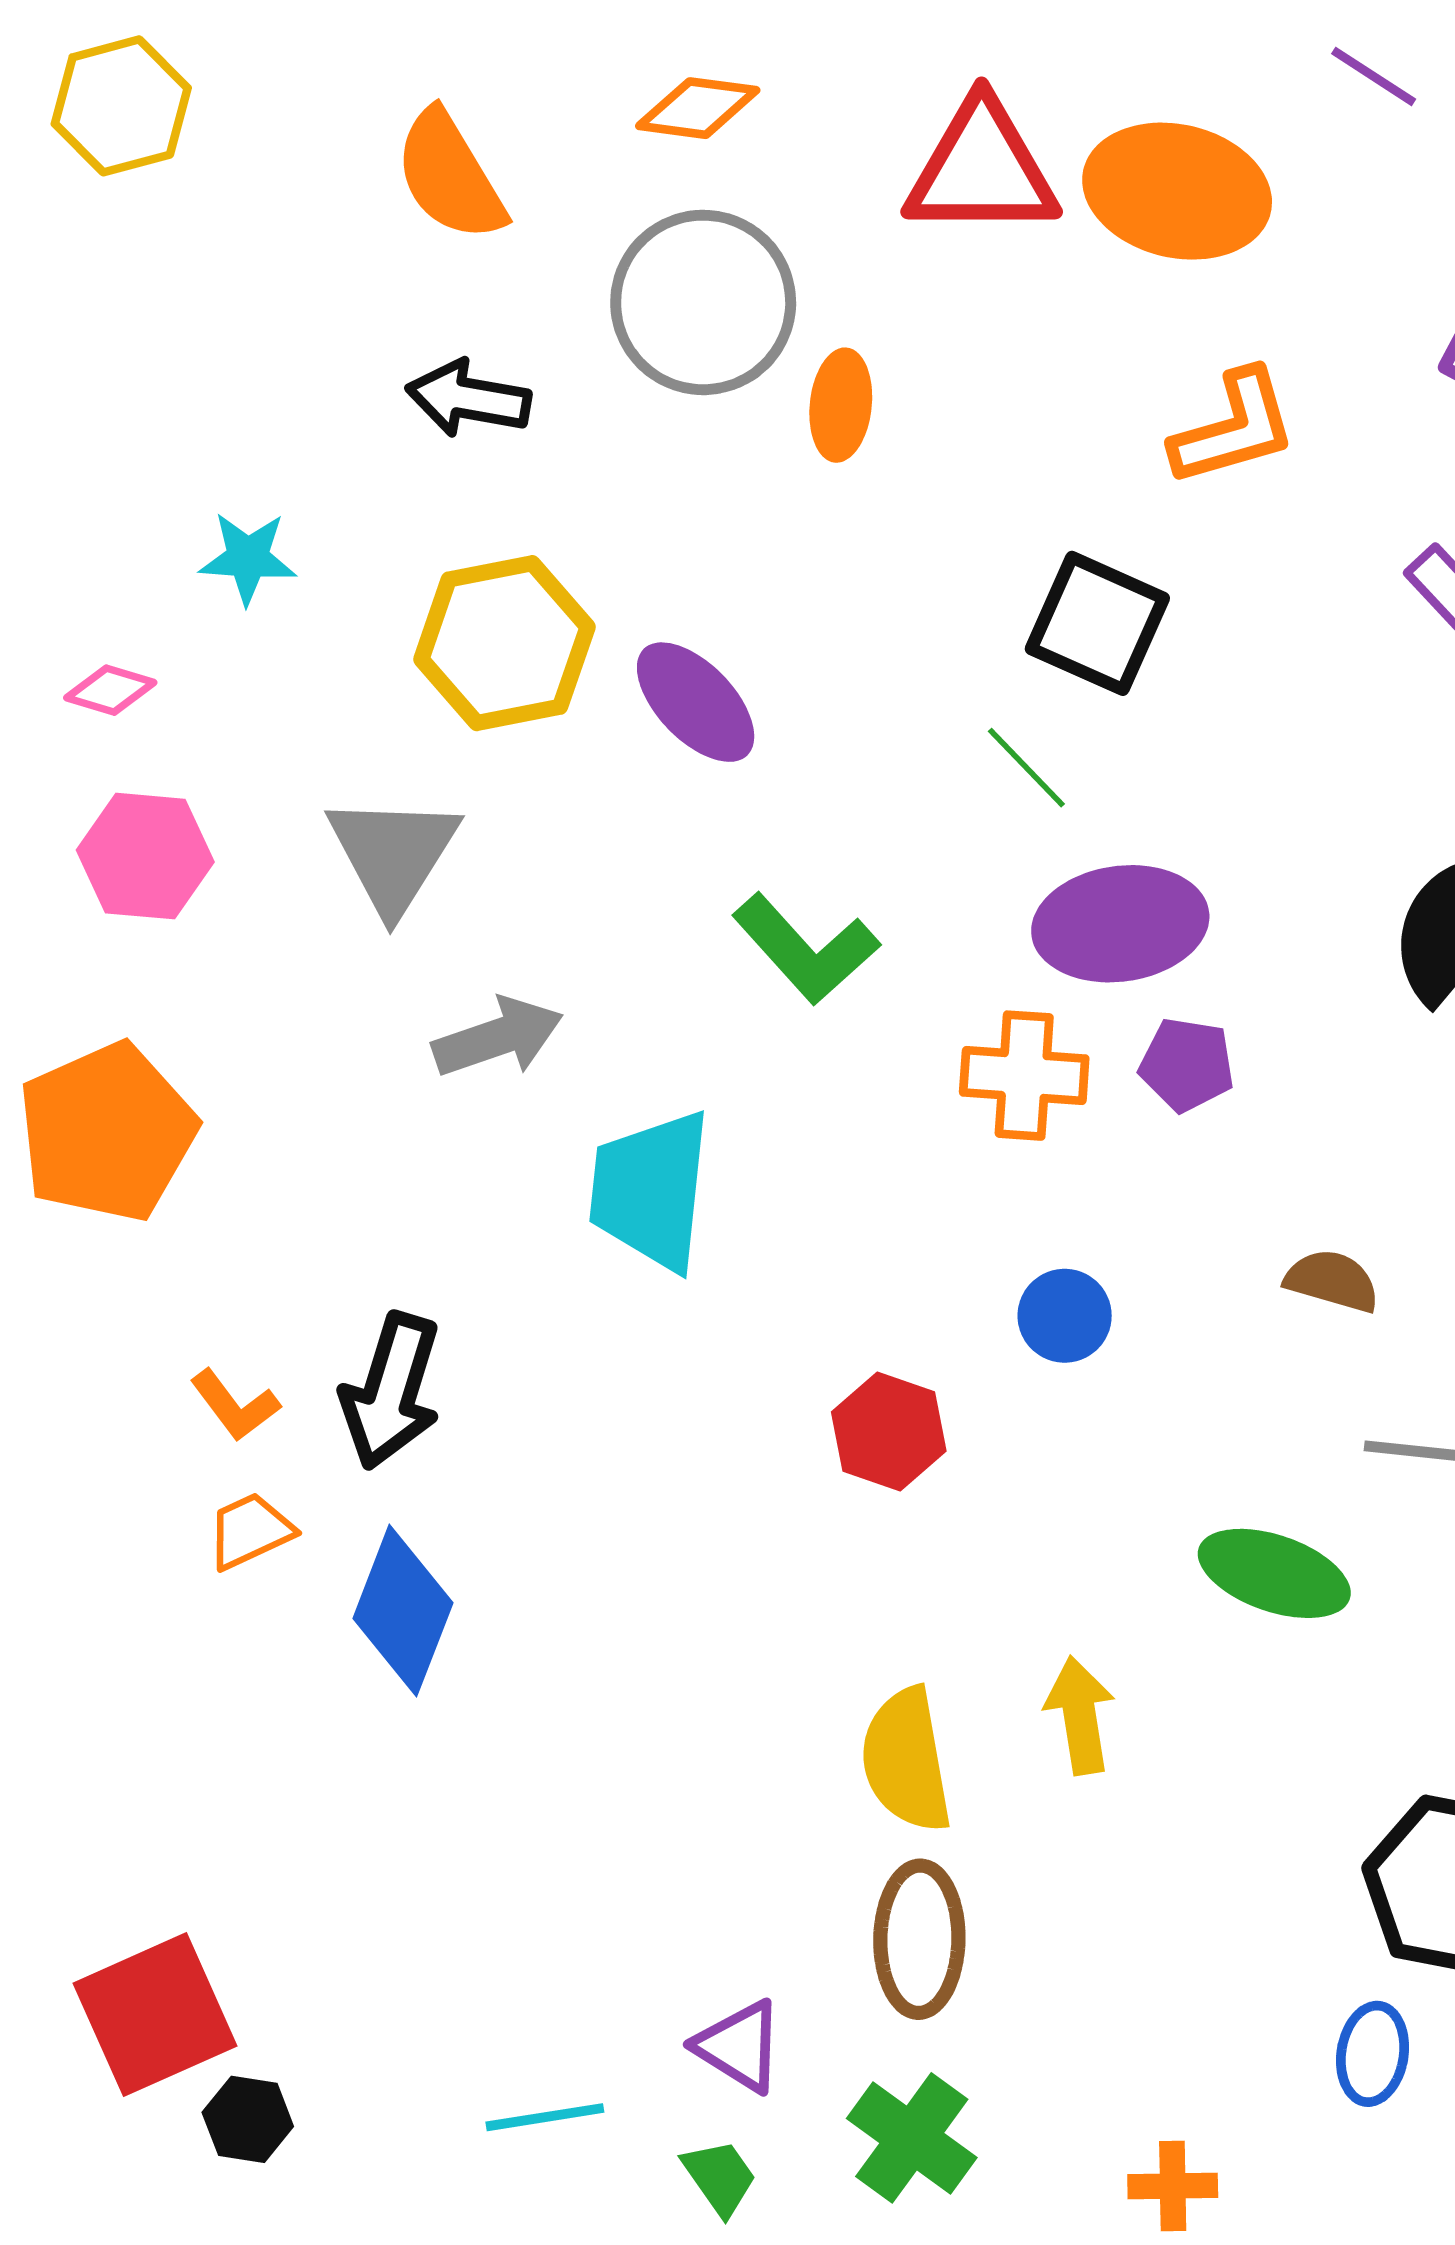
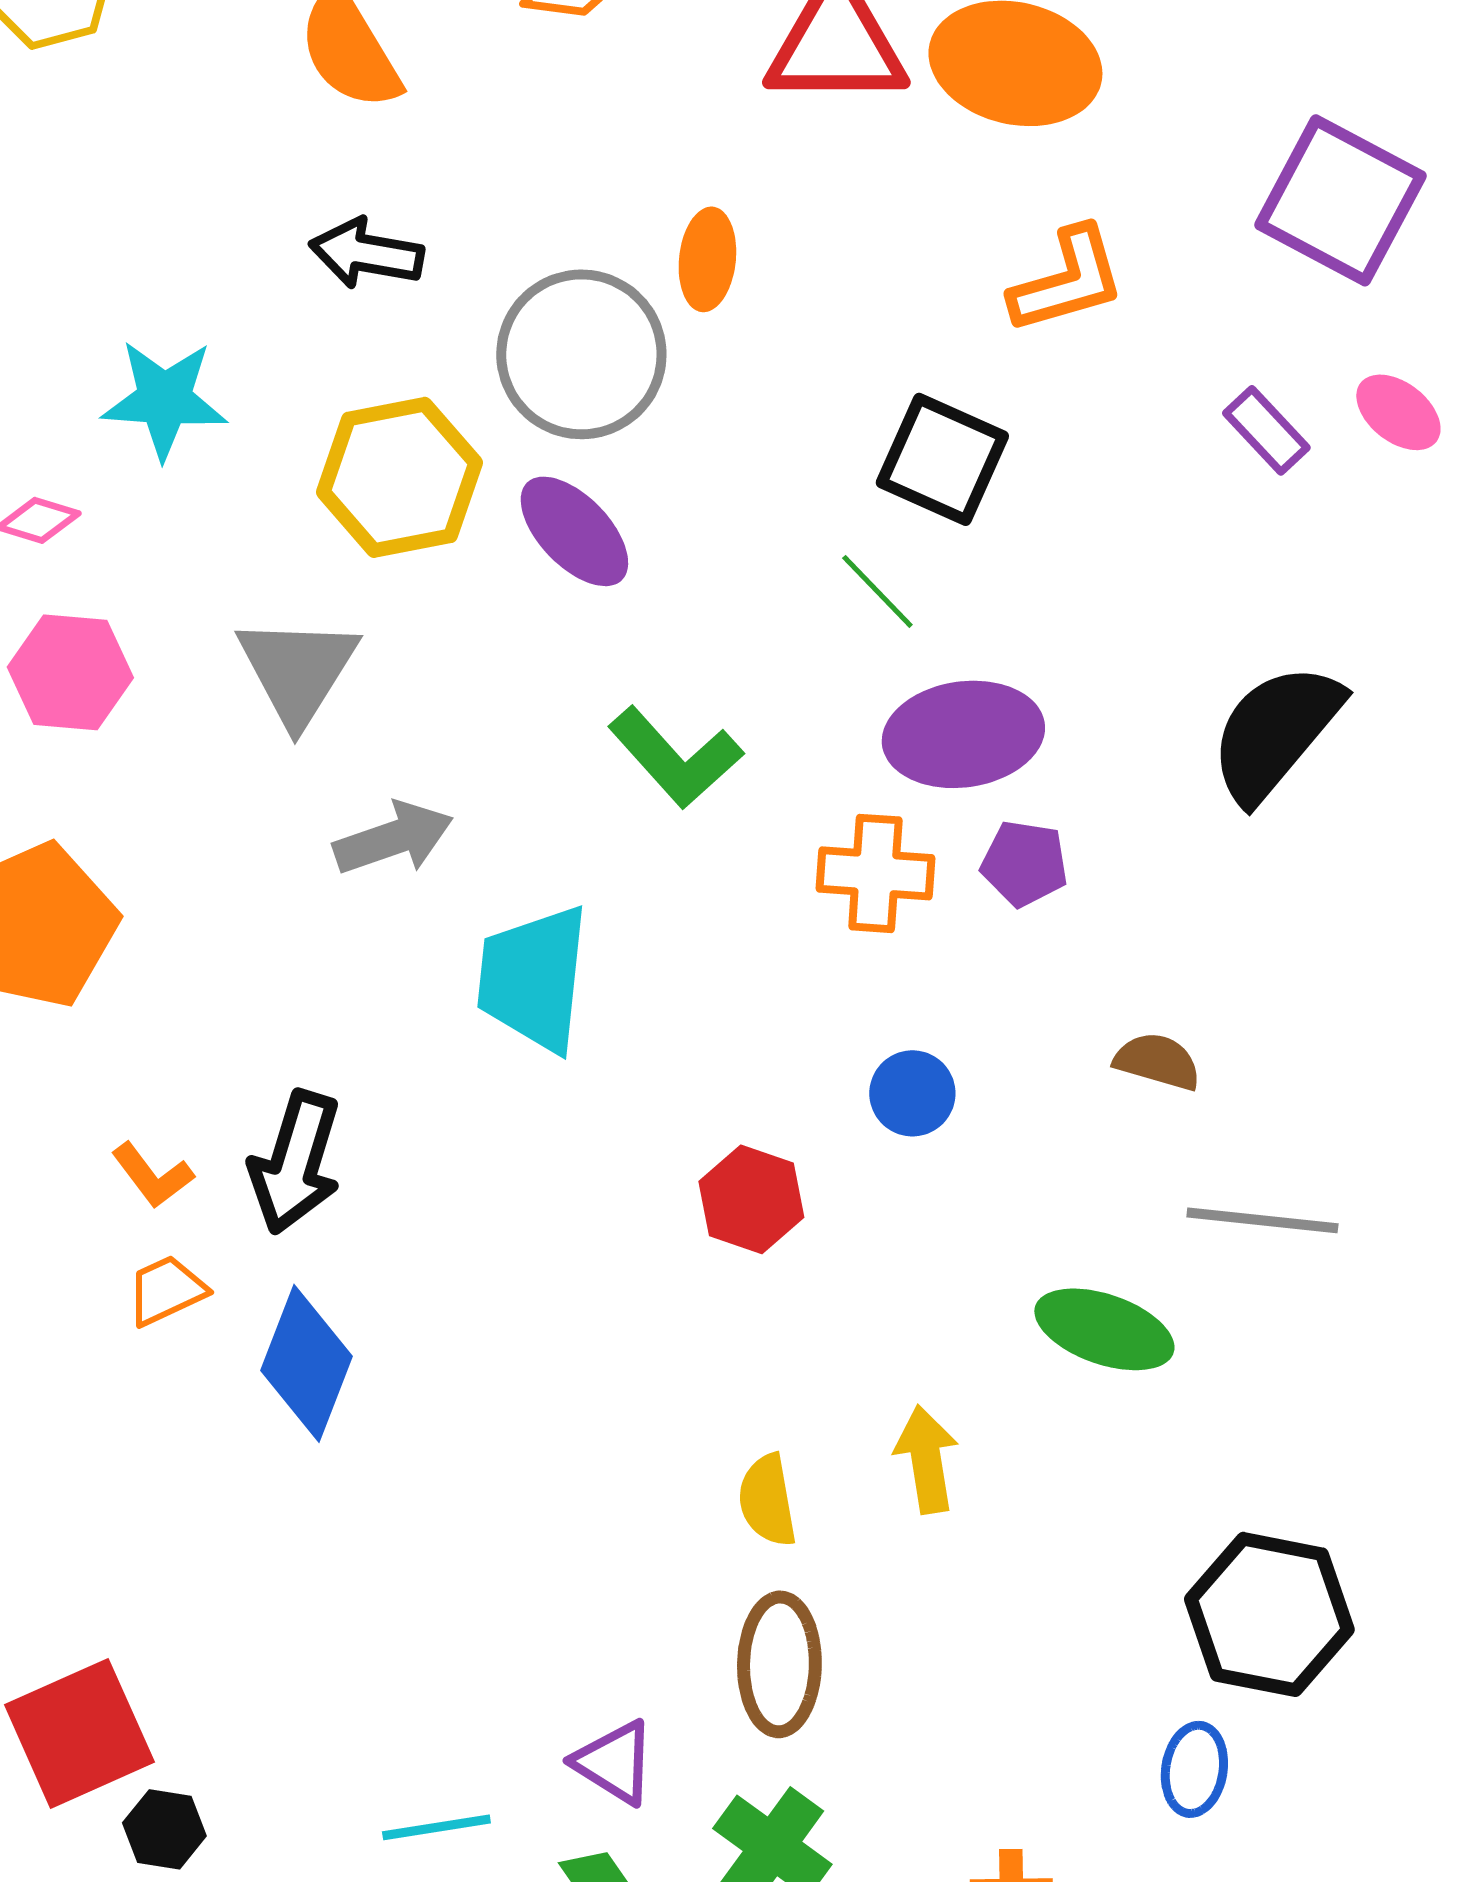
gray circle: (703, 302) -> (581, 354), moved
cyan star: (248, 558) -> (164, 399), size x1.4
yellow semicircle: (906, 1760) -> (767, 1500), size x0.7

